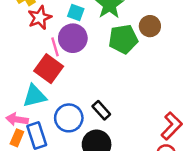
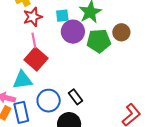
cyan square: (76, 13) -> (62, 16), turned -32
purple circle: (73, 38) -> (73, 32), moved
pink line: (55, 47) -> (34, 40), moved

